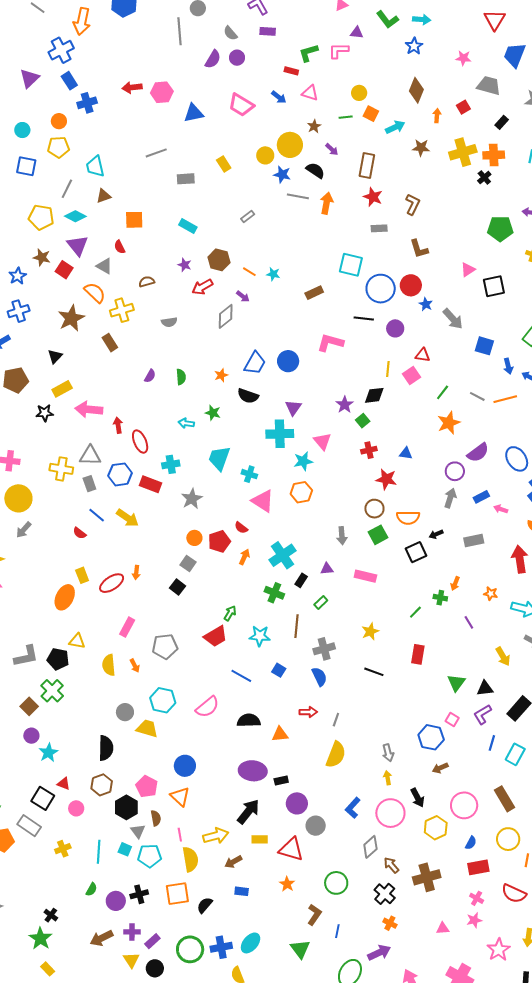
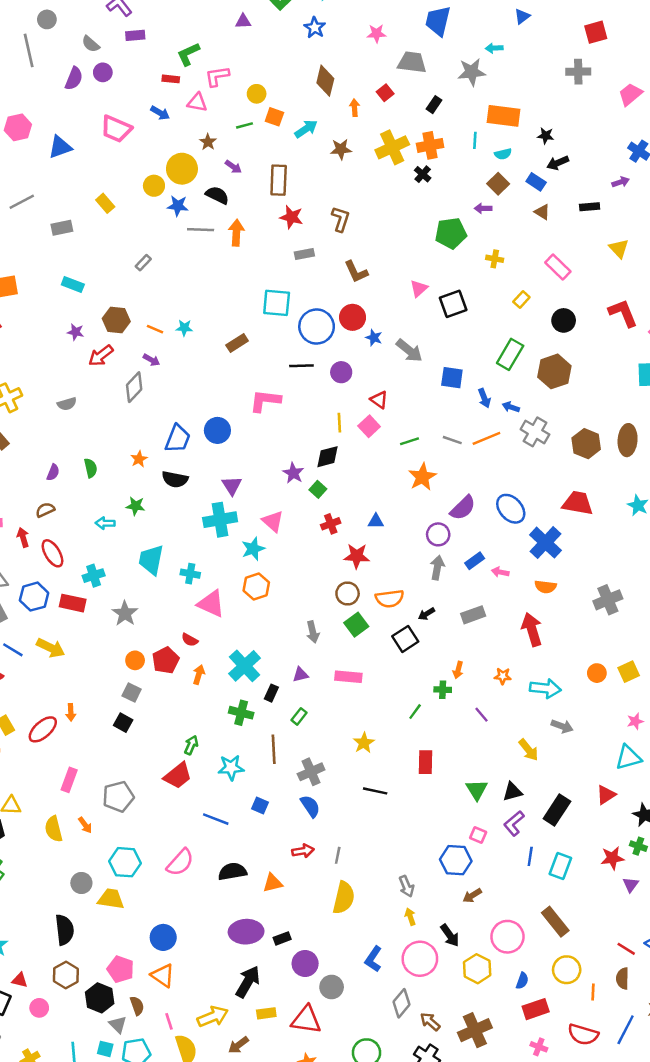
pink L-shape: (339, 51) -> (217, 76), moved
brown semicircle: (147, 282) -> (45, 510), moved
red triangle: (423, 355) -> (379, 400), turned 35
green line: (443, 392) -> (410, 441), turned 42

